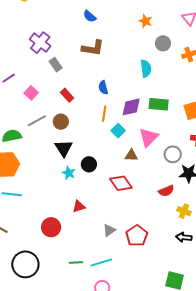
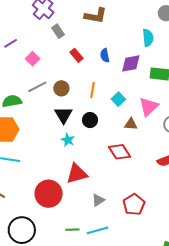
red rectangle: (67, 95) -> (77, 55), moved
purple diamond: (131, 107) -> (131, 63), moved
orange line: (104, 114) -> (93, 90), moved
black circle: (89, 164) -> (90, 120), moved
red triangle: (79, 206) -> (77, 174), size x1.6
red circle: (51, 227) -> (49, 194), size x1.4
gray triangle: (109, 230) -> (98, 200), moved

